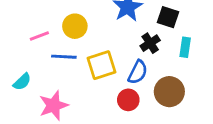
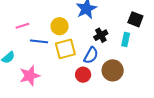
black square: (168, 17) -> (135, 19), moved
yellow circle: (75, 26) -> (60, 26), moved

